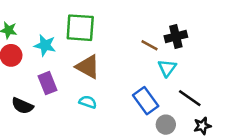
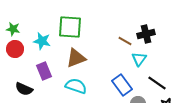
brown triangle: (88, 67) -> (76, 58), turned -50
cyan semicircle: (88, 102) -> (76, 86), size x1.5

